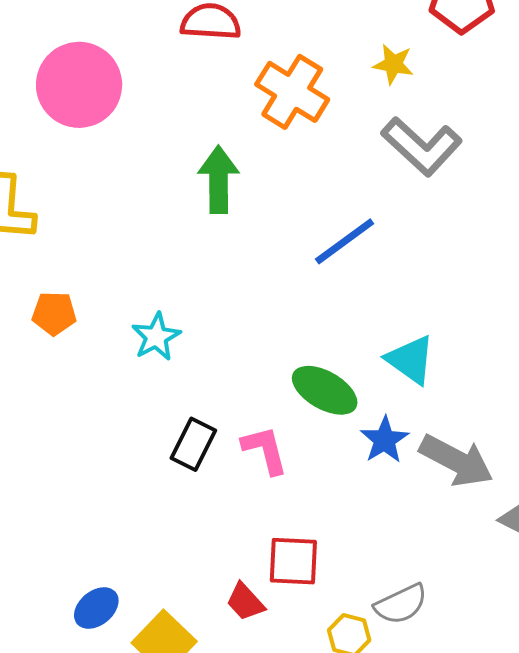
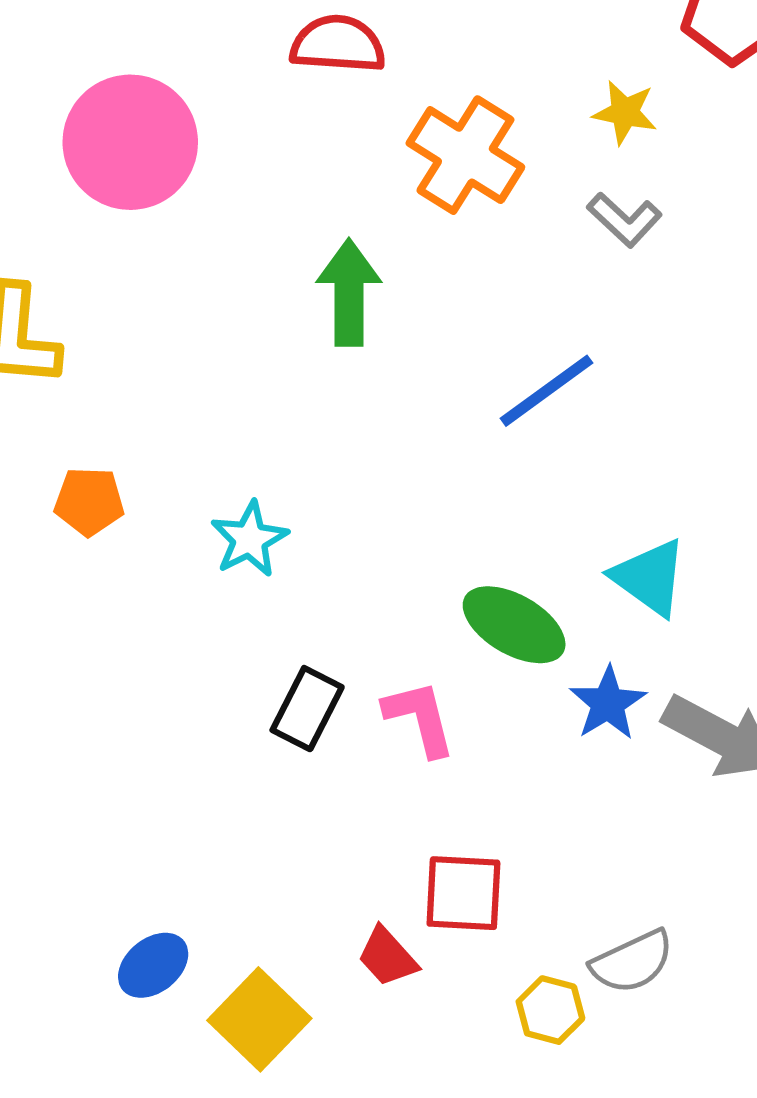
gray L-shape: (422, 146) -> (624, 220), moved, size x0.6

